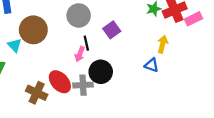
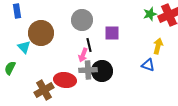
purple square: (112, 30) -> (112, 33), turned 35
red ellipse: (60, 82) -> (65, 80), turned -40
gray cross: (83, 85) -> (88, 70), moved
brown cross: (37, 93) -> (44, 90), turned 36

